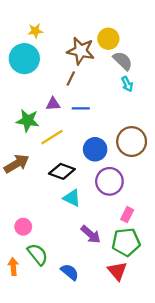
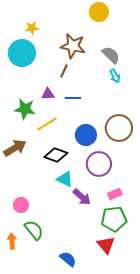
yellow circle: (108, 39) -> (99, 12), moved
pink rectangle: (127, 215) -> (115, 194), turned 40
purple arrow: (91, 234) -> (82, 197), moved
blue semicircle: (70, 272) -> (68, 259), moved

